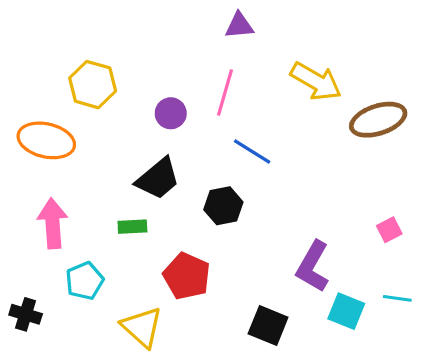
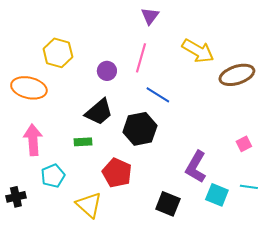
purple triangle: (239, 26) -> (150, 16), turned -48
black hexagon: (223, 206) -> (140, 129), size x1.4
black cross: (26, 314) -> (16, 197), turned -30

